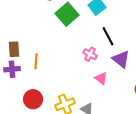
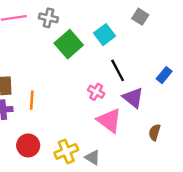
pink triangle: (101, 78) -> (109, 120), size x1.6

